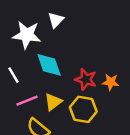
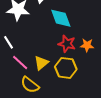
cyan diamond: (49, 65) -> (61, 18), moved
pink line: (27, 101) -> (20, 63), turned 66

